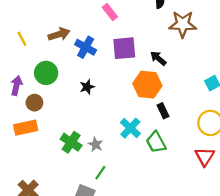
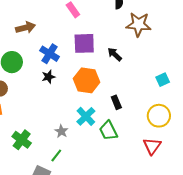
blue cross: (86, 47) -> (50, 54), moved
orange hexagon: (147, 85) -> (87, 80), moved
green cross: (71, 142) -> (22, 140), moved
gray star: (96, 144) -> (61, 131), moved

